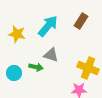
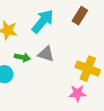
green arrow: (36, 67) -> (22, 57), moved

